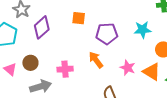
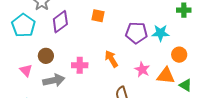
purple pentagon: (107, 34) -> (136, 33), moved
pink triangle: (10, 69) -> (26, 70), moved
orange triangle: (152, 72) -> (166, 76), turned -30

